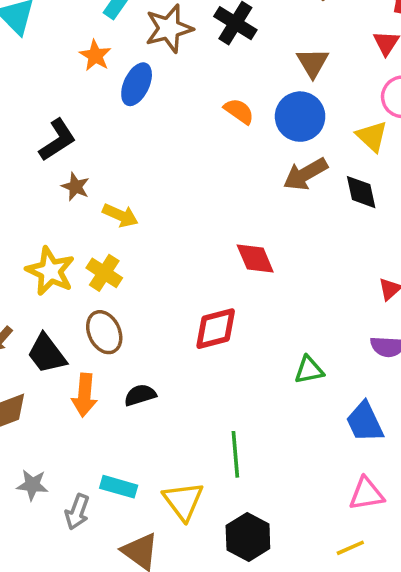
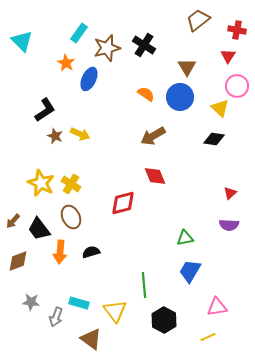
brown arrow: (305, 174) -> (153, 136), moved
black diamond: (361, 192) -> (214, 139), turned -70
yellow arrow: (120, 215) -> (80, 134), moved
red diamond: (216, 329) -> (123, 203), moved
blue trapezoid: (365, 422) -> (190, 271), moved, turned 55
black hexagon: (248, 537) -> (164, 320), moved

